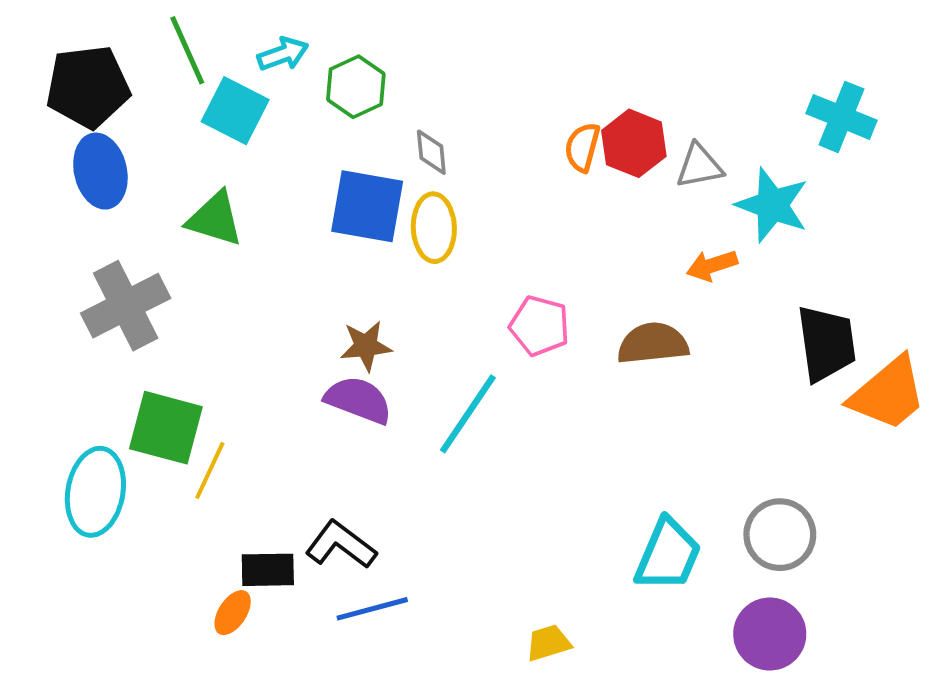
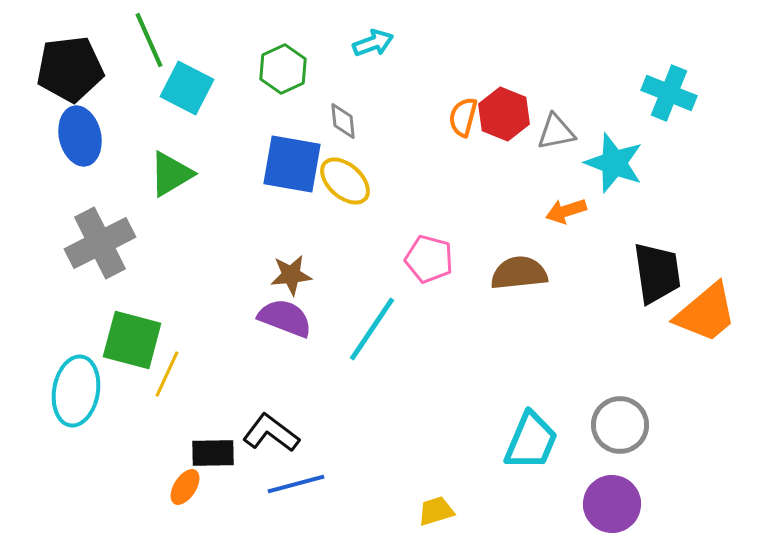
cyan arrow: (283, 54) -> (373, 43), moved
green triangle: (215, 219) -> (171, 174), turned -48
yellow ellipse: (434, 228) -> (345, 181), turned -46

